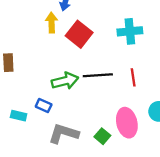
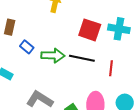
red square: (79, 34) -> (90, 30), moved, turned -35
blue rectangle: (44, 105) -> (27, 47), moved

